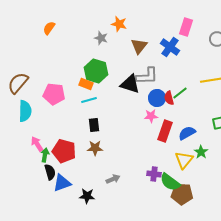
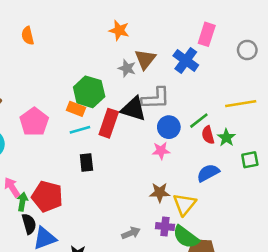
orange semicircle: (49, 28) -> (28, 36), turned -48
gray star: (101, 38) -> (127, 68), moved
pink pentagon: (54, 94) -> (34, 122), turned 30
red semicircle: (169, 98) -> (208, 135), moved
red rectangle: (165, 131) -> (109, 123), moved
brown star: (95, 148) -> (160, 192), moved
green star: (201, 152) -> (226, 138), moved
yellow triangle: (184, 160) -> (184, 204), moved
gray arrow: (113, 179) -> (131, 233), moved

